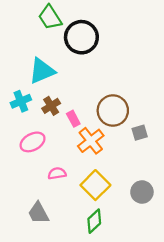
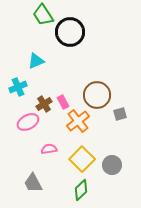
cyan triangle: (42, 71) -> (36, 61), size x0.7
brown cross: (51, 106) -> (44, 104), moved
gray circle: (142, 192) -> (112, 165), moved

